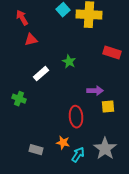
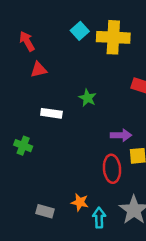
white rectangle: (41, 74) -> (51, 113), turned 49
red ellipse: (76, 117) -> (112, 169), moved
cyan arrow: (78, 155) -> (99, 218), turned -35

